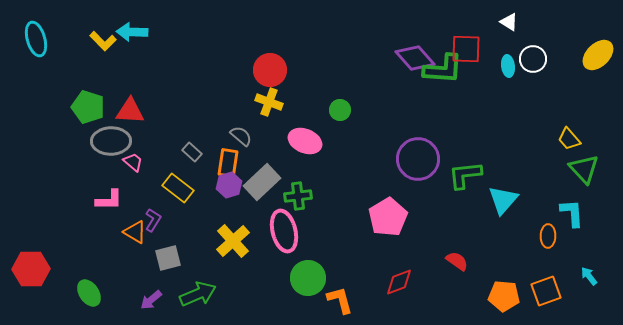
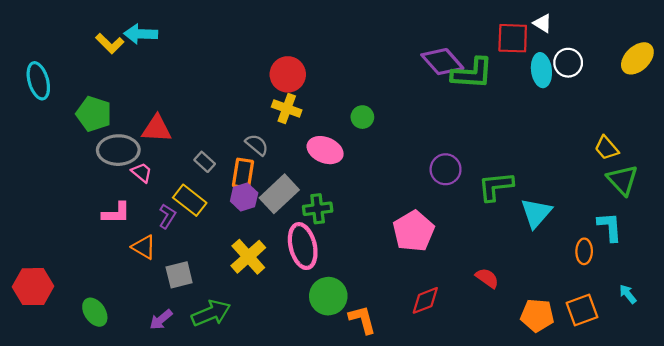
cyan ellipse: (36, 39) -> (38, 81), moved
red square: (466, 49) -> (513, 38), moved
cyan ellipse: (508, 66) -> (541, 70), size x1.4
red triangle: (130, 111) -> (157, 129), moved
purple circle: (418, 159) -> (446, 169), size x0.7
purple L-shape: (153, 220) -> (167, 216), moved

